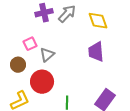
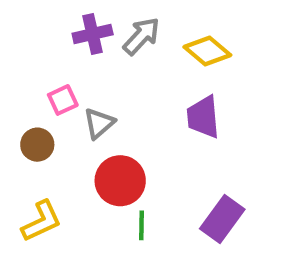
yellow diamond: (98, 21) -> (207, 51), turned -30
red circle: (42, 82) -> (120, 181), moved

